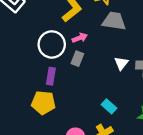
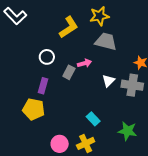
pink arrow: (80, 38) -> (85, 63), moved
white circle: (52, 44) -> (47, 57), size x0.6

